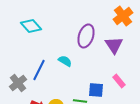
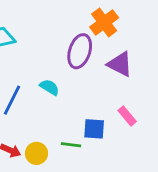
orange cross: (123, 16) -> (104, 22), moved
purple triangle: (114, 45) -> (120, 64), turned -30

